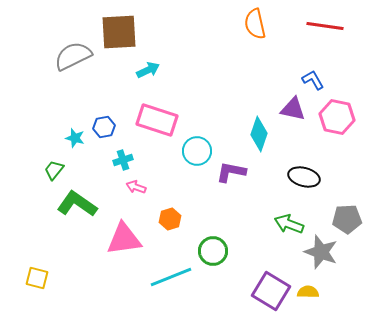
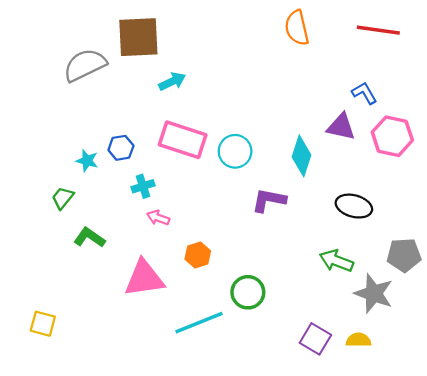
cyan circle: (197, 151) -> (235, 151), moved
green L-shape: (77, 204) -> (89, 238), size x0.7
purple square: (271, 291) -> (315, 339), size x0.7

